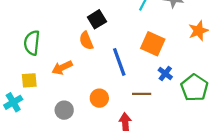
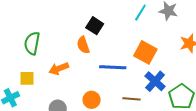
black square: (97, 19) -> (95, 26), turned -30
blue line: (119, 62) -> (113, 67), turned -72
blue cross: (165, 73) -> (155, 81), size x1.5

